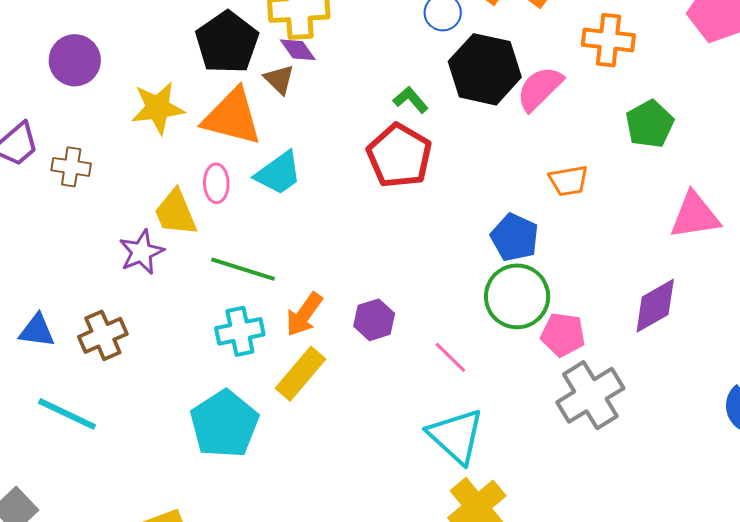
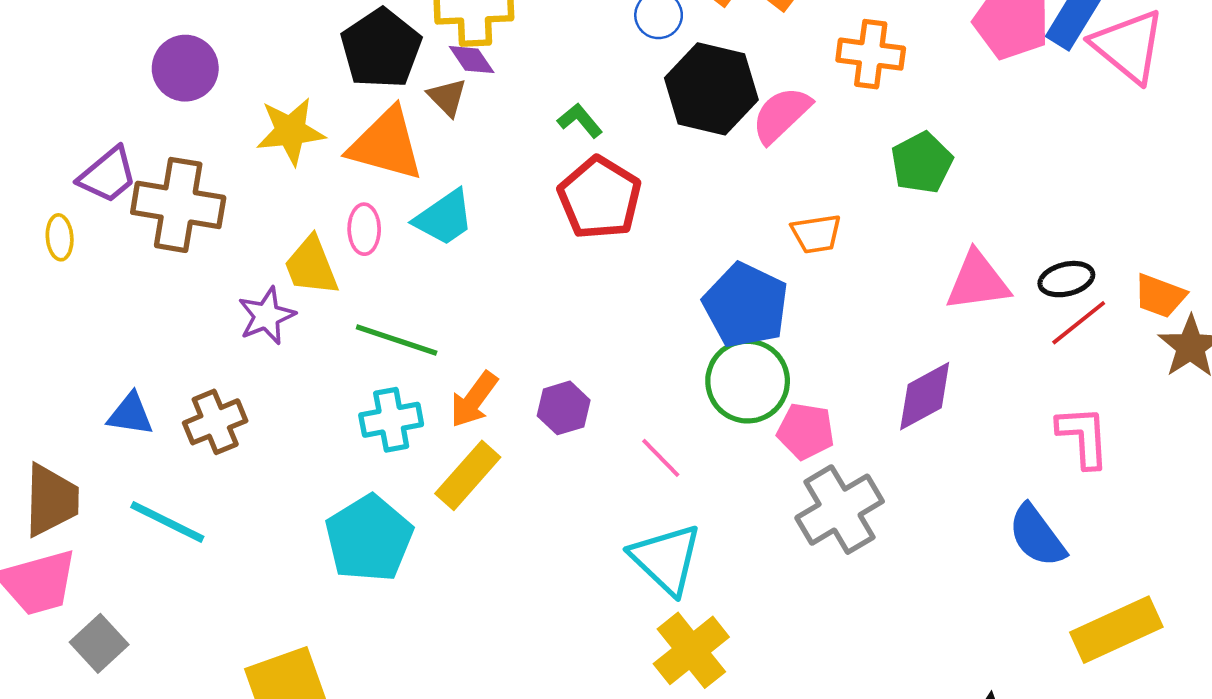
green L-shape: (411, 100) -> (580, 120), moved
brown cross: (71, 167) -> (178, 205), size x1.8
blue pentagon: (515, 237) -> (746, 305), size x1.4

